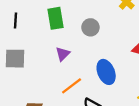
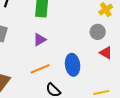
gray circle: (90, 27) -> (98, 32), moved

